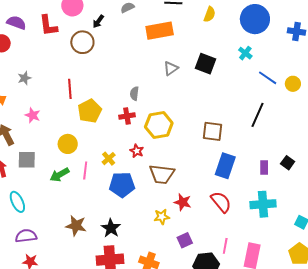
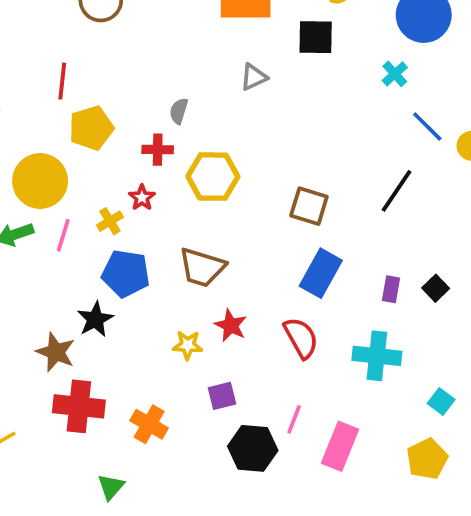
black square: (206, 64) -> (316, 37), moved, turned -30
yellow circle: (68, 144) -> (40, 181), size x1.5
red star: (137, 151) -> (142, 198), moved
brown star: (76, 226) -> (56, 352), moved
black star: (111, 228) -> (95, 319), moved

